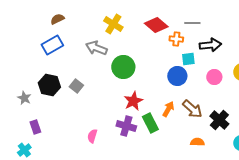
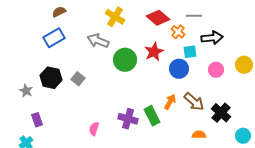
orange cross: (176, 39) -> (178, 32), turned 32
red star: (133, 101) -> (154, 52), moved

